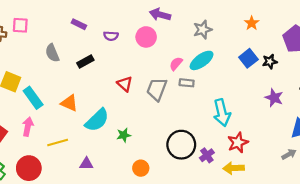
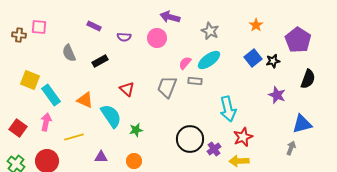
gray star: (203, 30) -> (210, 31), turned -30
red triangle: (125, 84) -> (127, 89), moved
cyan semicircle: (97, 120) -> (111, 116), turned -80
gray arrow: (289, 154) -> (291, 148), turned -40
orange circle: (141, 168) -> (134, 161), moved

